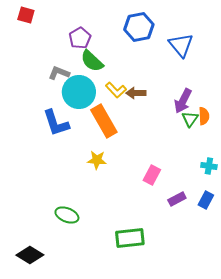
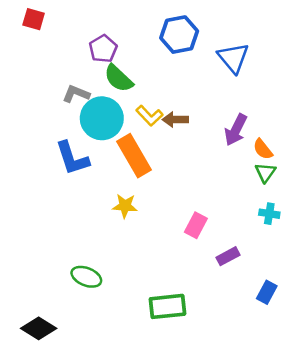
orange semicircle: (204, 116) -> (263, 149), turned 144
green triangle: (190, 119) -> (265, 172), moved
blue rectangle: (206, 200) -> (267, 292), moved

